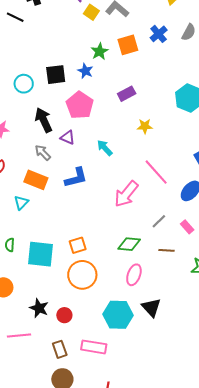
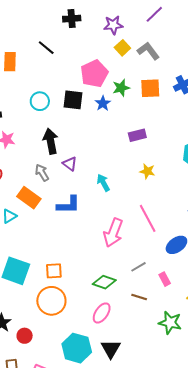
black line: (15, 17) -> (46, 48), moved
pink pentagon: (80, 105) -> (94, 74), moved
pink arrow: (126, 194) -> (113, 233), turned -32

